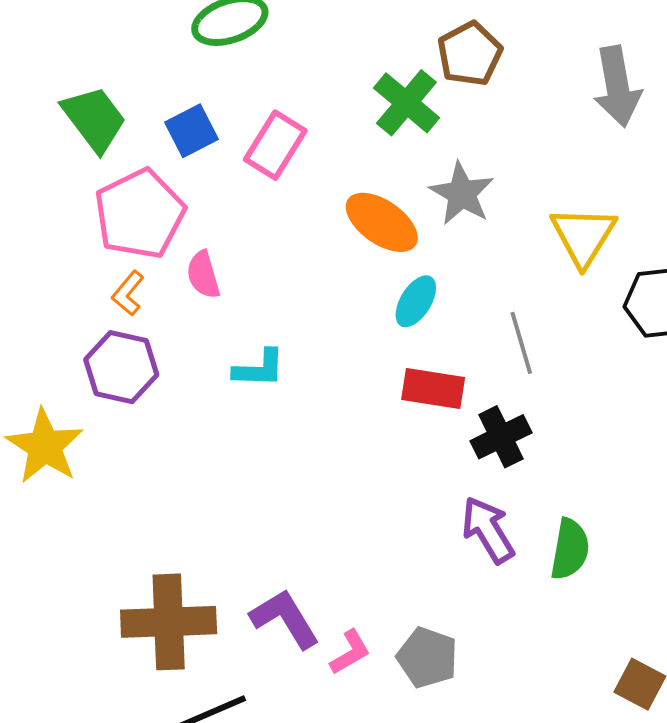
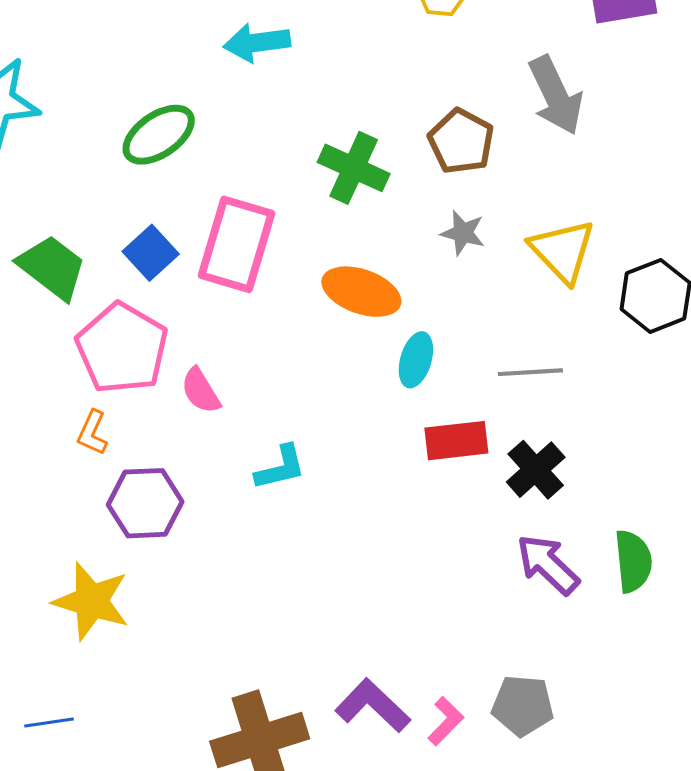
brown pentagon: (470, 54) -> (461, 141), moved
pink rectangle: (275, 145) -> (237, 244), size x1.4
gray star: (462, 194) -> (463, 233), moved, size x0.7
orange L-shape: (128, 293) -> (92, 433), moved
gray line: (521, 343) -> (530, 372), turned -62

